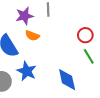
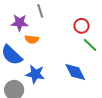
purple star: (24, 16) -> (20, 23), turned 30

